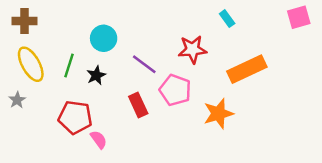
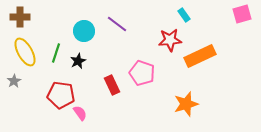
red star: (192, 49) -> (170, 40), moved
purple line: (144, 64) -> (117, 24), moved
orange star: (218, 114) -> (186, 104), moved

